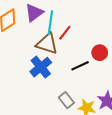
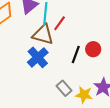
red circle: (100, 53) -> (93, 49), moved
black line: (80, 66) -> (76, 54), turned -42

